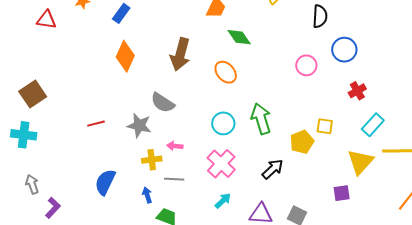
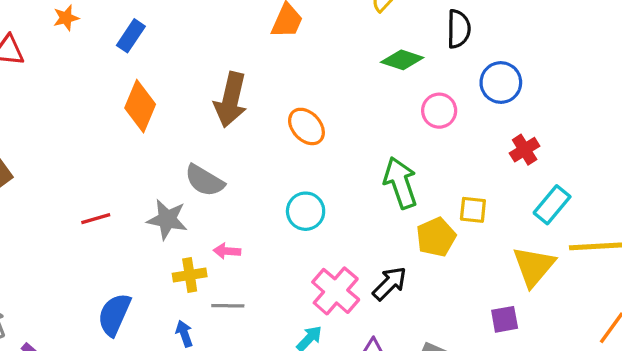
green diamond: (239, 37) -> (402, 60), moved, turned -35
green arrow: (261, 119) -> (400, 183), moved
pink cross: (221, 164) -> (336, 291), moved

